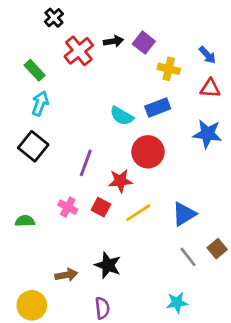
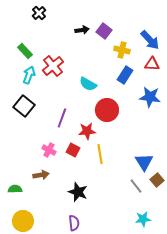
red cross: (79, 51) -> (53, 66), moved
blue arrow: (207, 55) -> (150, 40), size x1.5
blue rectangle: (158, 108) -> (125, 75), moved, turned -36
yellow line: (138, 213) -> (100, 154), turned -66
blue triangle: (184, 214) -> (144, 162), moved, turned -30
green semicircle: (25, 221) -> (15, 189), moved
brown arrow: (66, 275) -> (41, 175), moved
cyan star: (177, 303) -> (143, 219), moved

